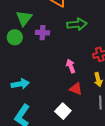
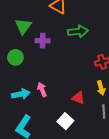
green circle: (15, 37) -> (15, 57), moved
pink arrow: (71, 66) -> (42, 90), moved

